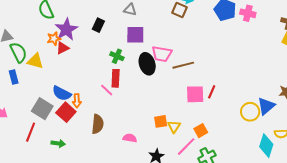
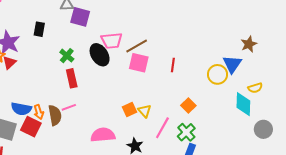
purple square: (135, 35) -> (80, 17), moved, turned 30
green cross: (117, 56) -> (67, 56), turned 32
pink line: (107, 90) -> (69, 107), moved, turned -48
pink square: (195, 94) -> (139, 63), moved, turned 30
brown semicircle: (98, 124) -> (55, 115), moved
orange square: (201, 131) -> (188, 106), moved
pink semicircle: (130, 138) -> (103, 135), size x1.6

